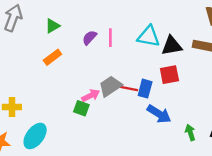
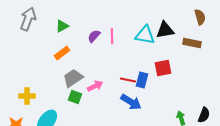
black triangle: (172, 46) -> (165, 30), moved
gray trapezoid: (110, 86) -> (73, 78), moved
green square: (81, 108) -> (75, 97), moved
blue arrow: (159, 114) -> (131, 102), moved

